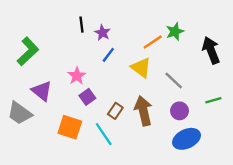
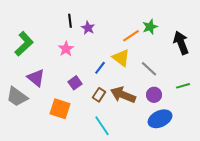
blue line: (108, 55) -> (100, 68), moved
pink star: (77, 76) -> (66, 49), moved
brown arrow: (143, 111) -> (123, 95), turned -55
cyan line: (104, 134) -> (102, 126), moved

